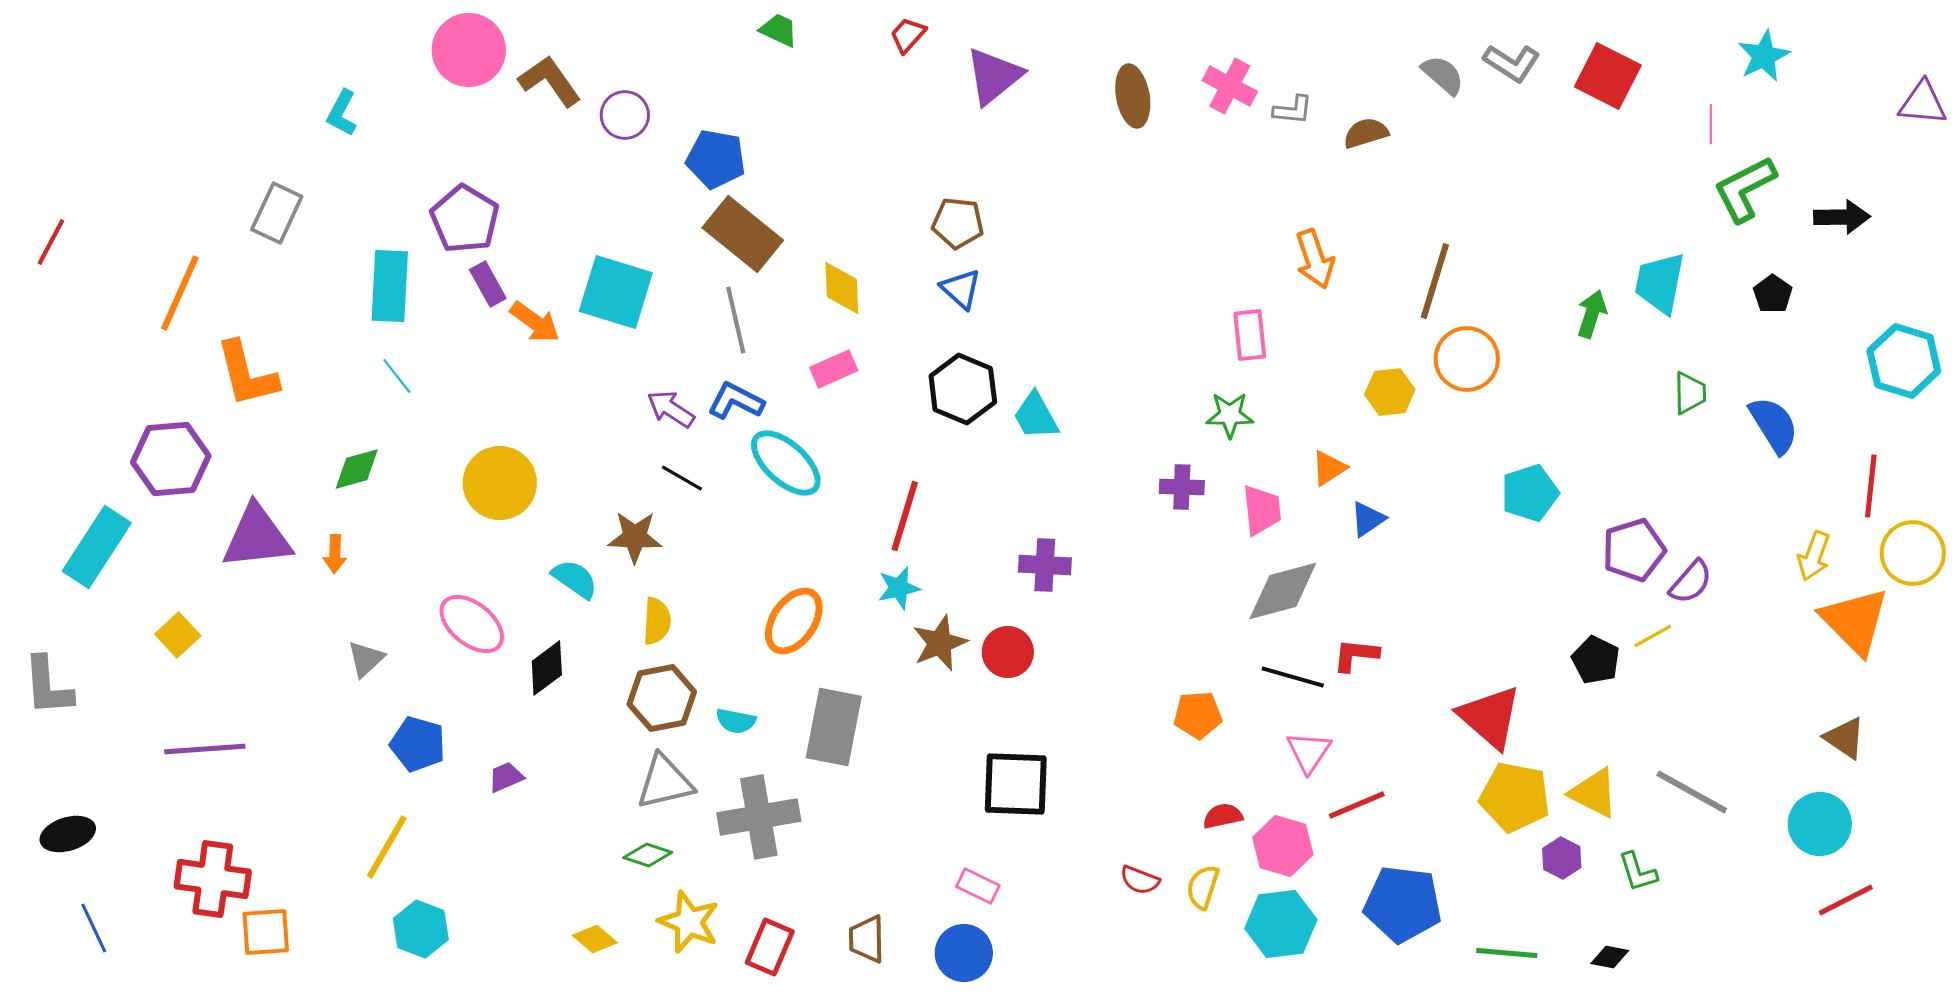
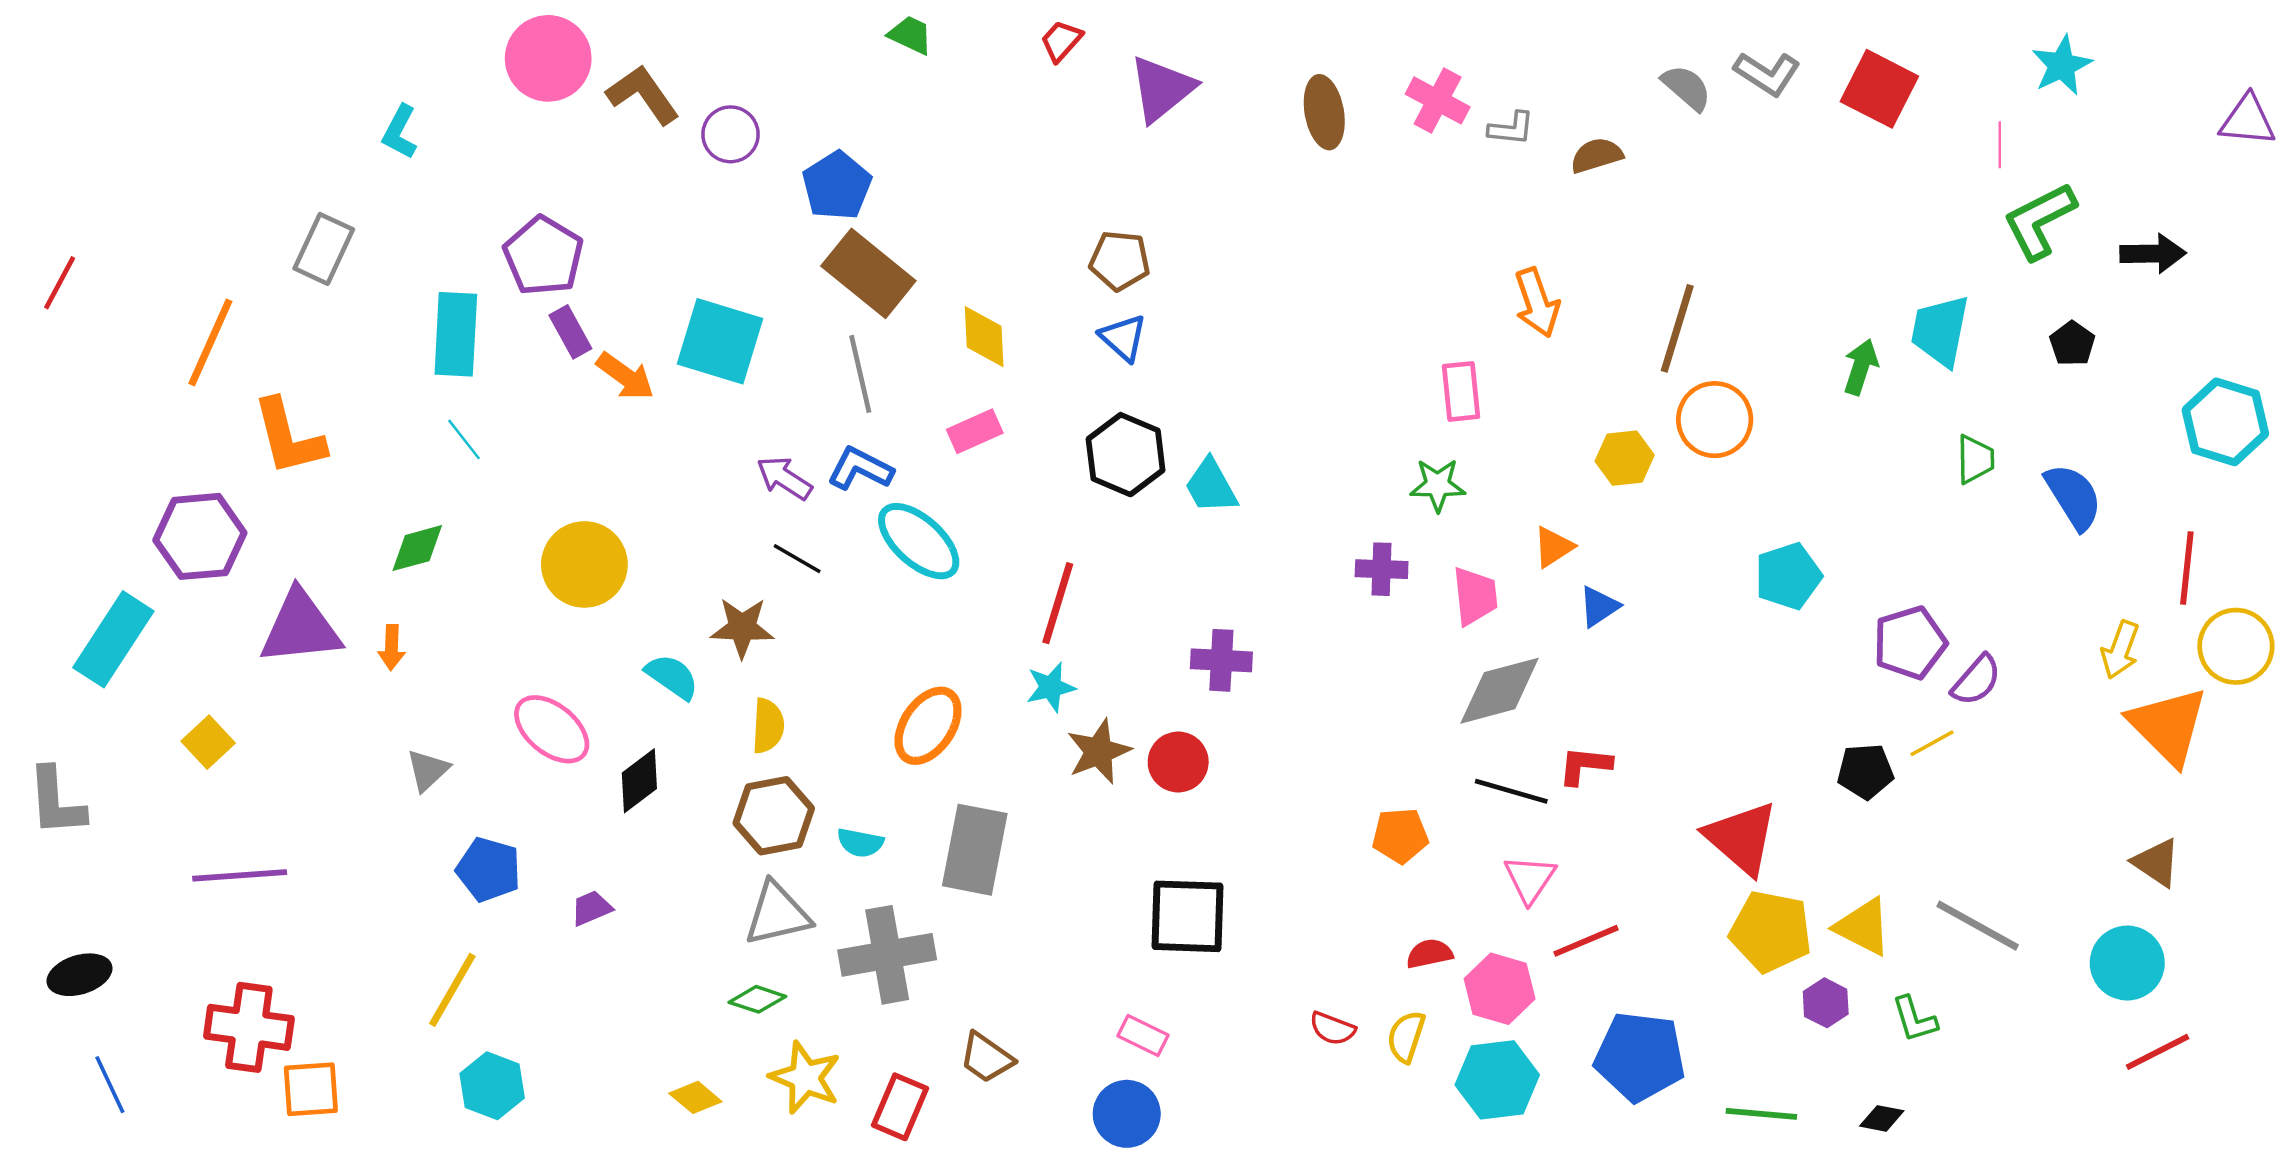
blue pentagon: (716, 159) -> (837, 186), turned 30
black pentagon: (1596, 660) -> (1865, 771), turned -30
brown trapezoid: (867, 939) -> (986, 1058), moved, turned -54

